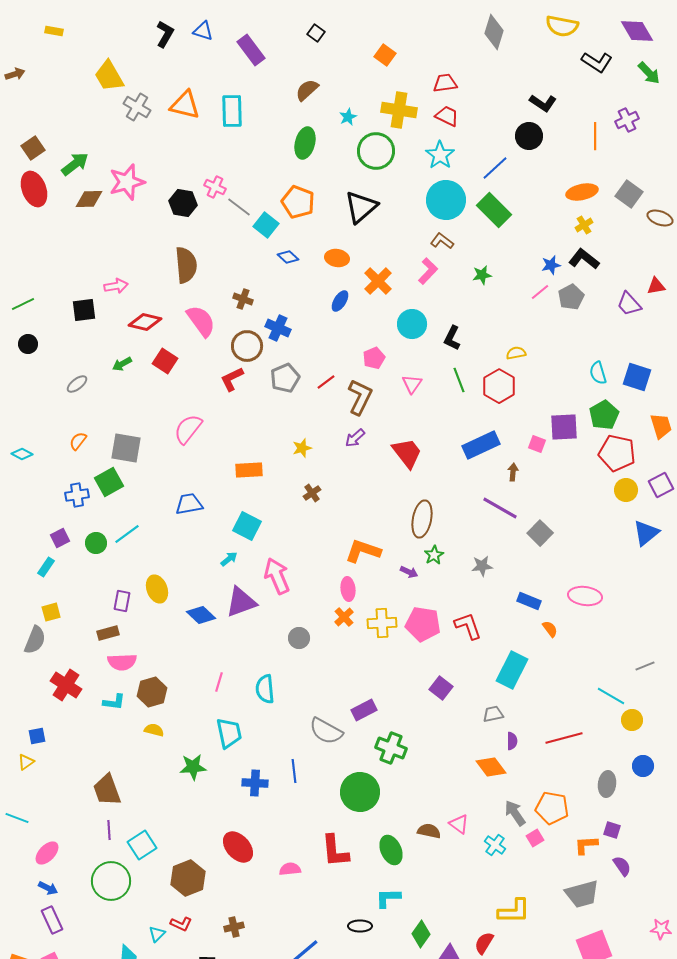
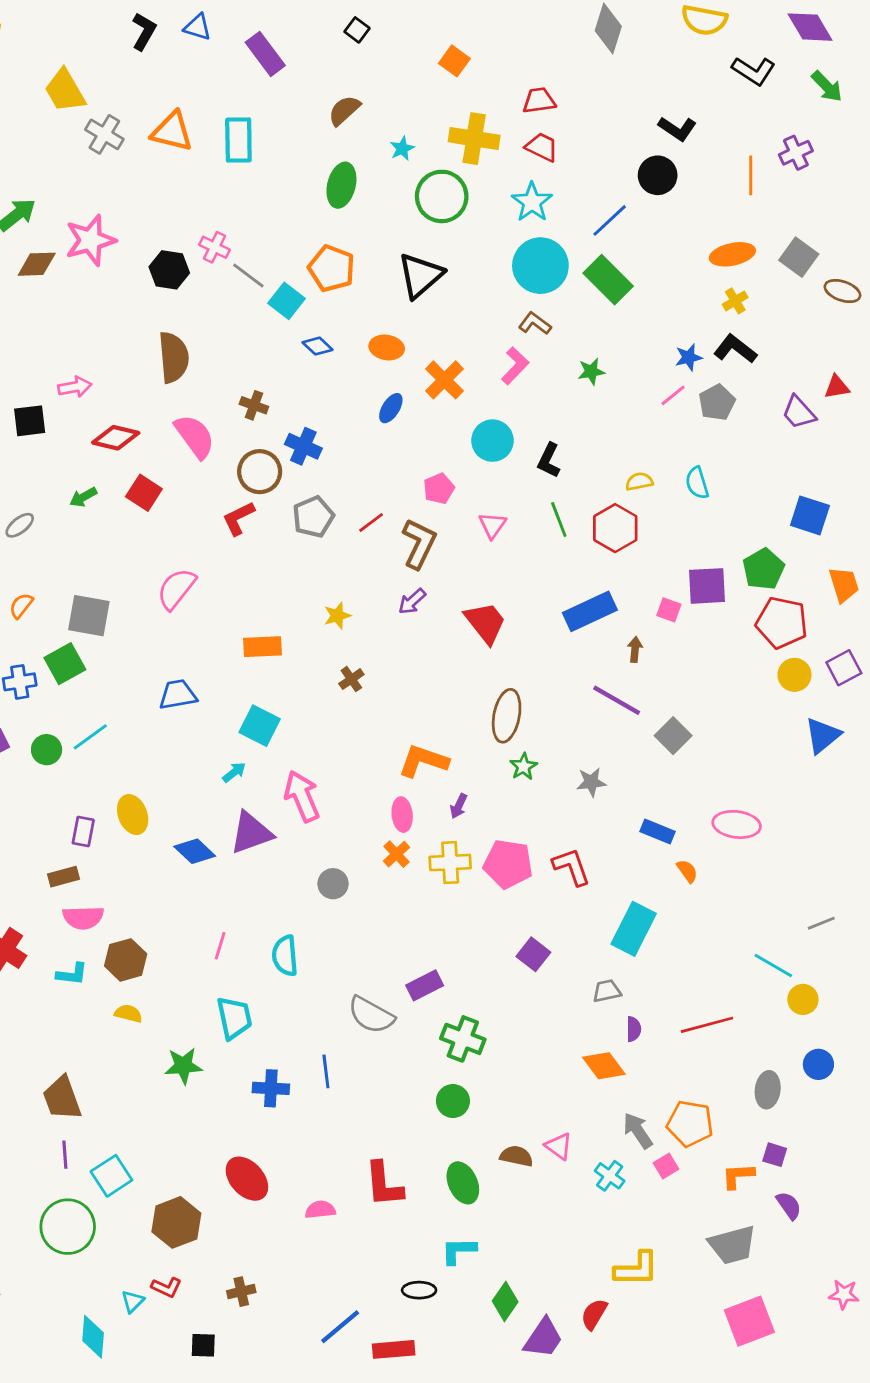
cyan semicircle: (598, 373) -> (697, 483), moved
purple arrow: (409, 572) -> (459, 806), moved, turned 90
green circle: (360, 792) -> (453, 1101), moved, size x0.6

